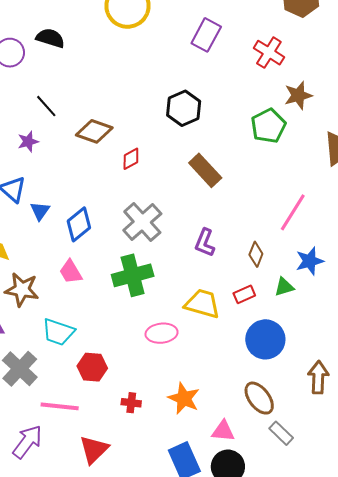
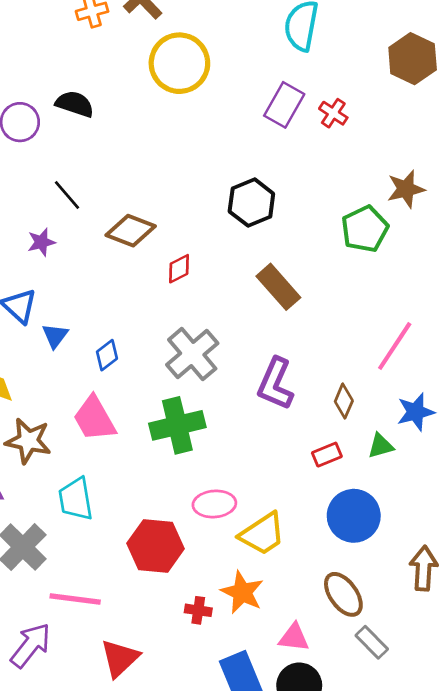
red cross: (269, 53) -> (333, 113), moved, size x0.7
blue diamond: (79, 224) -> (107, 355), size x0.7
purple L-shape: (205, 243) -> (275, 384), size x1.4
pink trapezoid: (71, 272) -> (94, 419), size x1.4
yellow trapezoid: (202, 304) -> (262, 534), moved, turned 129
cyan trapezoid: (58, 332) -> (76, 499), turned 60
red hexagon: (92, 367) -> (156, 546), moved, size x1.4
red cross: (131, 403) -> (198, 610), moved

